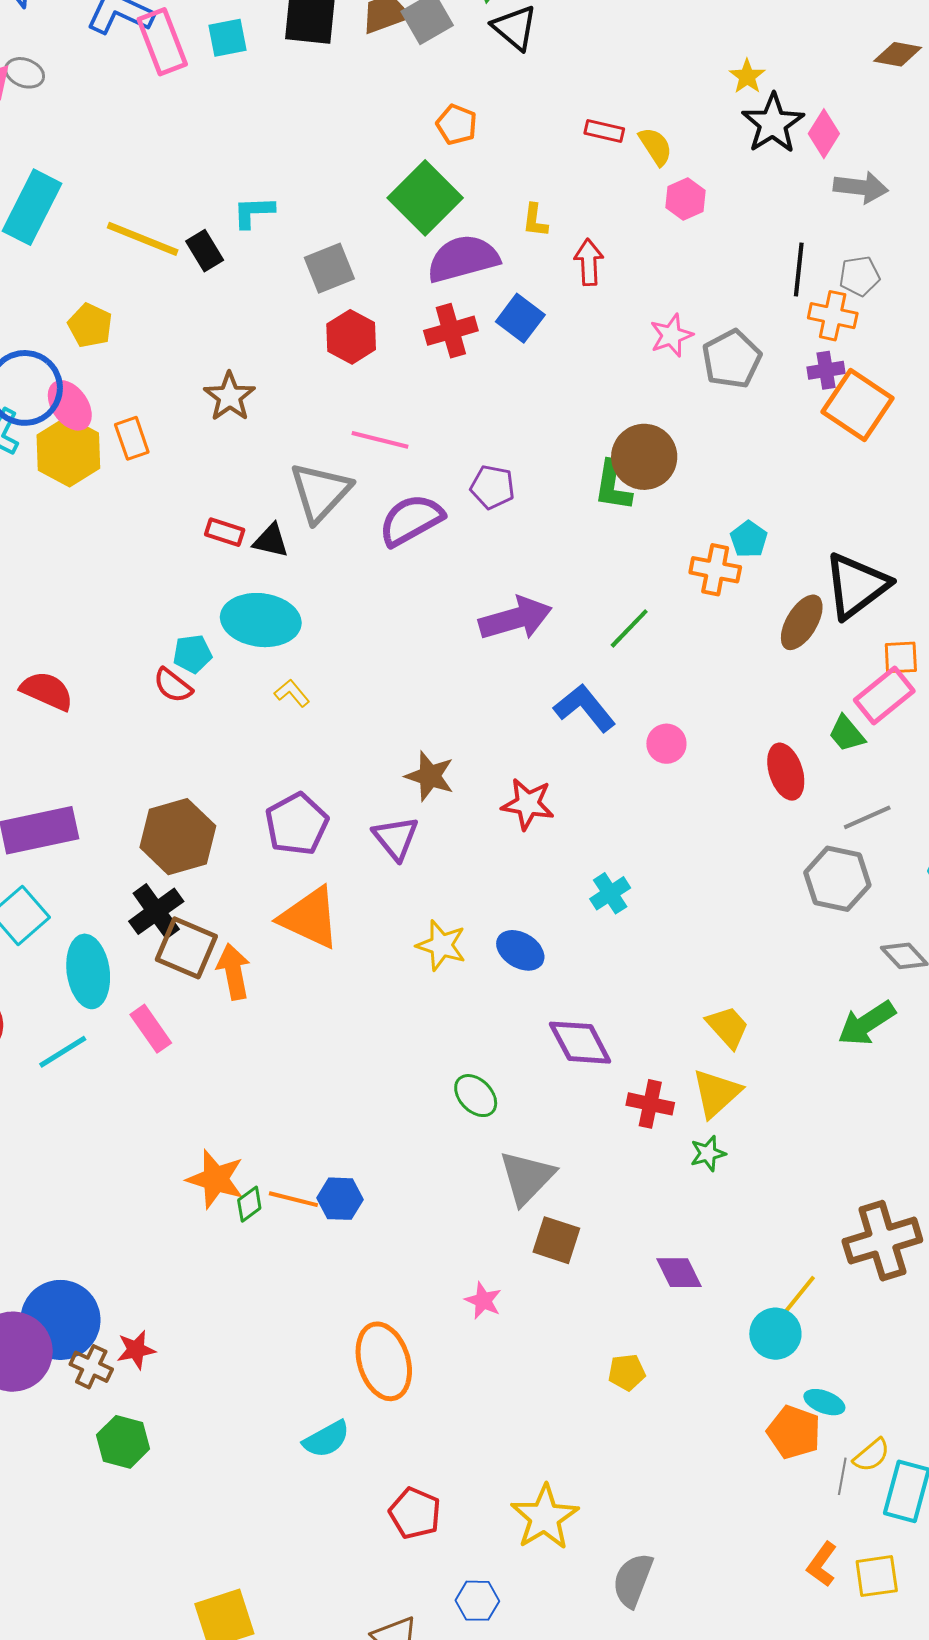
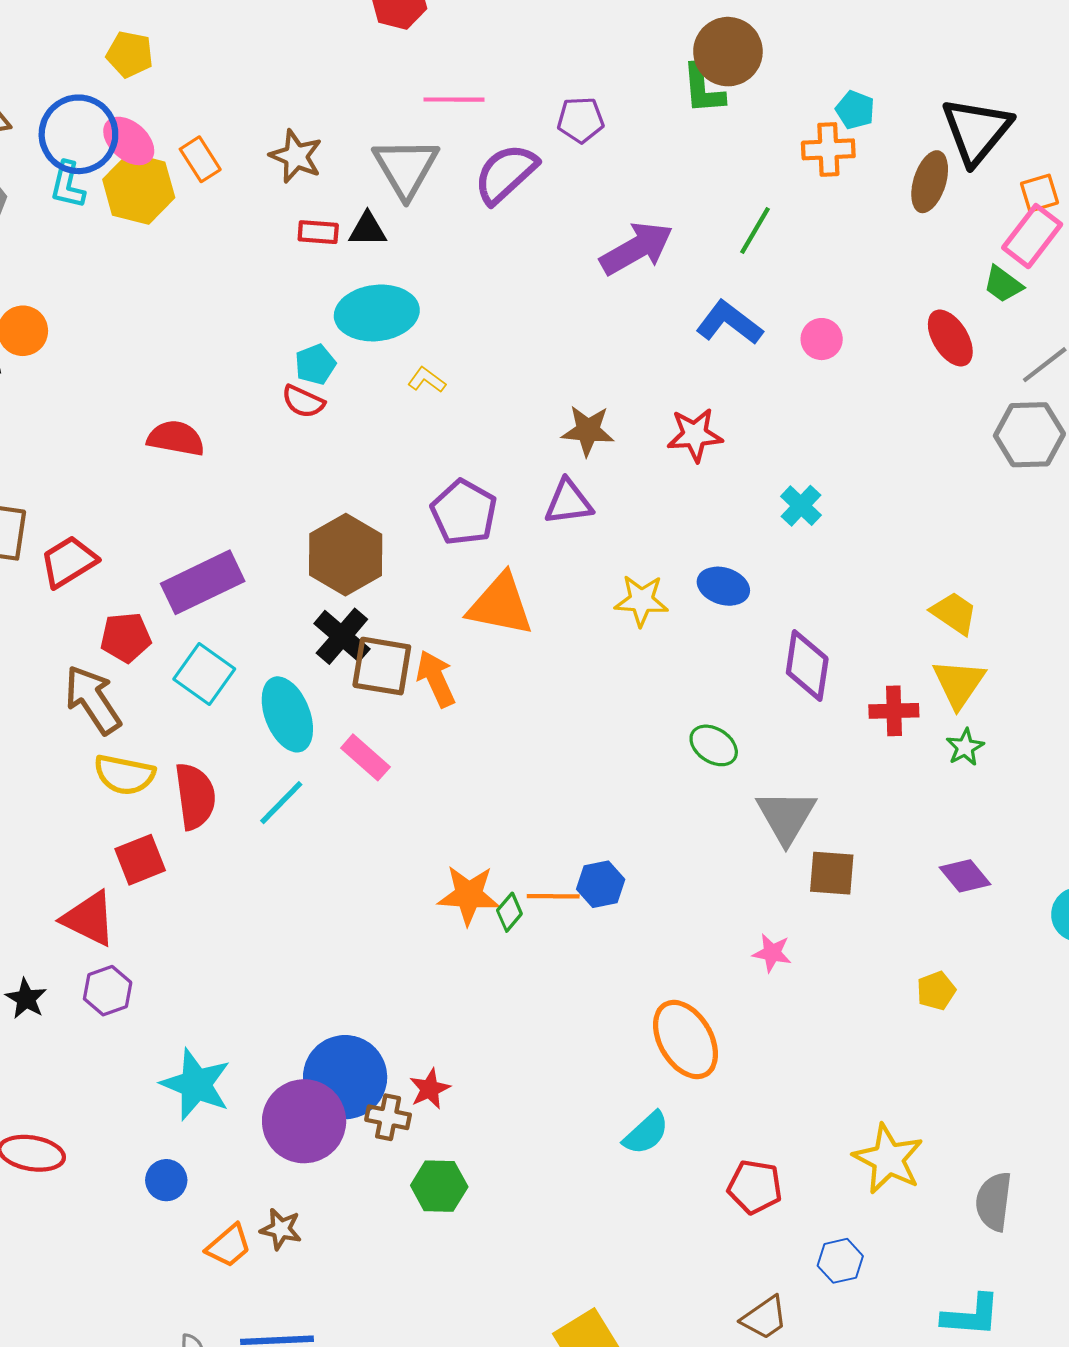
brown star: (230, 397) -> (296, 156), moved
purple triangle: (396, 838) -> (568, 502), turned -45
purple diamond: (580, 1043) -> (807, 666), turned 50

